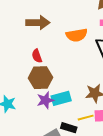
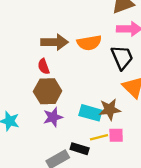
brown arrow: (38, 23) -> (55, 42), moved
cyan rectangle: (61, 98) -> (90, 113), moved, turned 30

